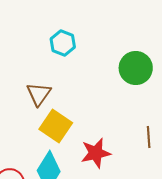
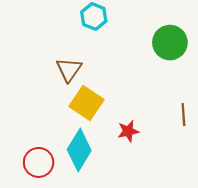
red star: (96, 153) -> (128, 131), size x0.7

